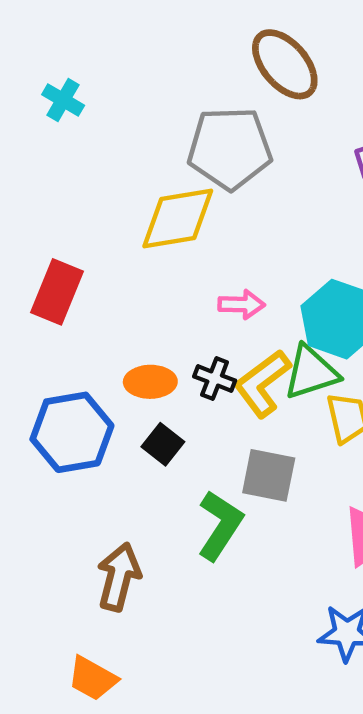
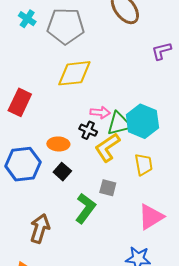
gray pentagon: (230, 148) -> (66, 26), moved
green triangle: (311, 372) -> (119, 124), moved
black cross: (215, 379) -> (88, 130), moved
gray square: (269, 475) -> (108, 188), size x0.7

